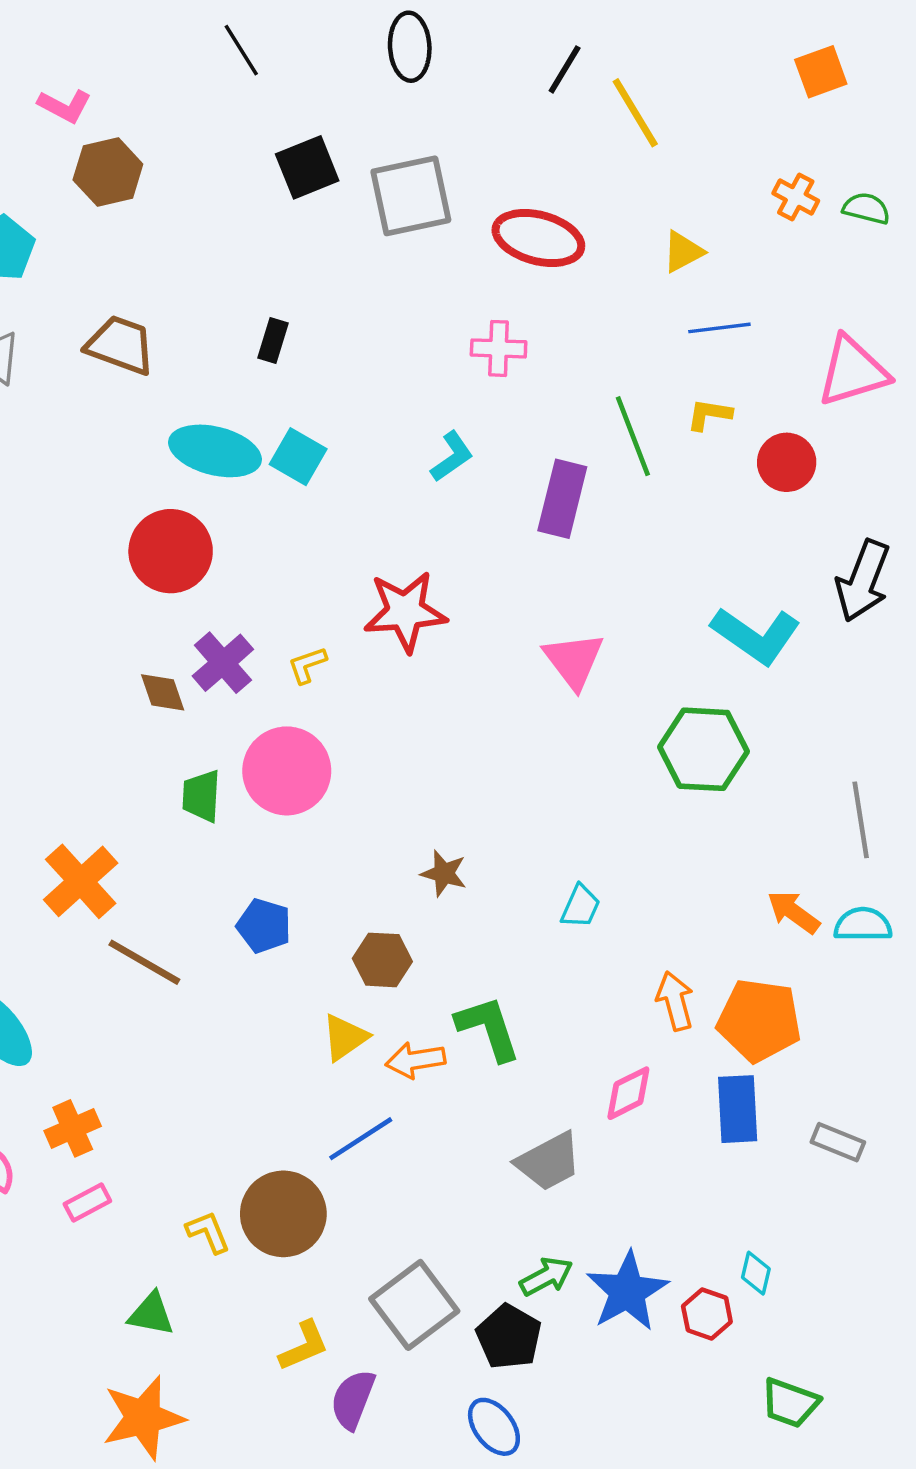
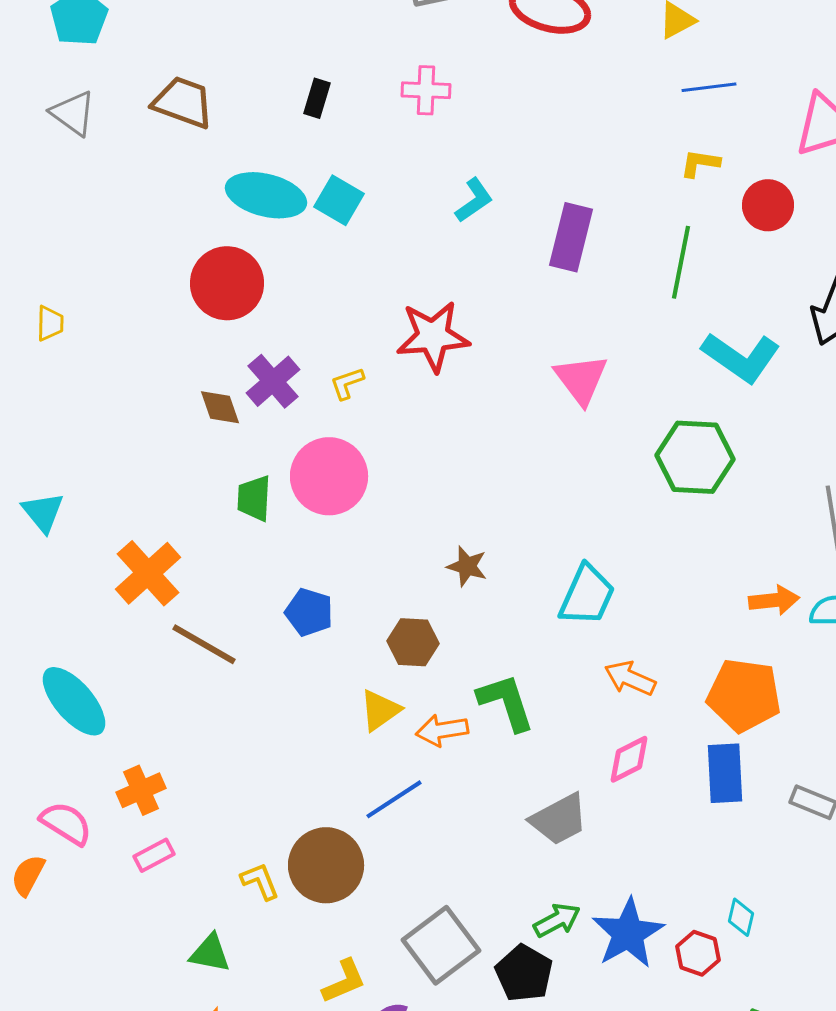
pink cross: (499, 348) -> (426, 90), moved
green line: (633, 436) -> (681, 262), moved, turned 32
cyan trapezoid: (581, 906) -> (587, 595), size x1.6
orange arrow: (793, 912) -> (774, 600), turned 138
orange arrow: (675, 1001) -> (630, 678), moved, turned -51

